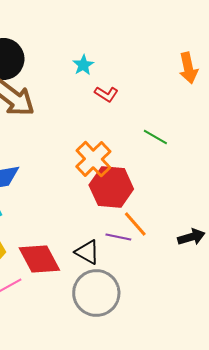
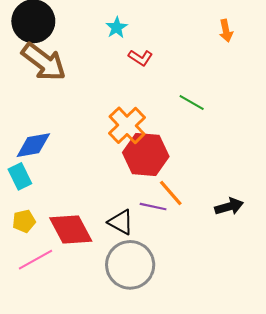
orange arrow: (188, 68) -> (226, 31), size x0.7

